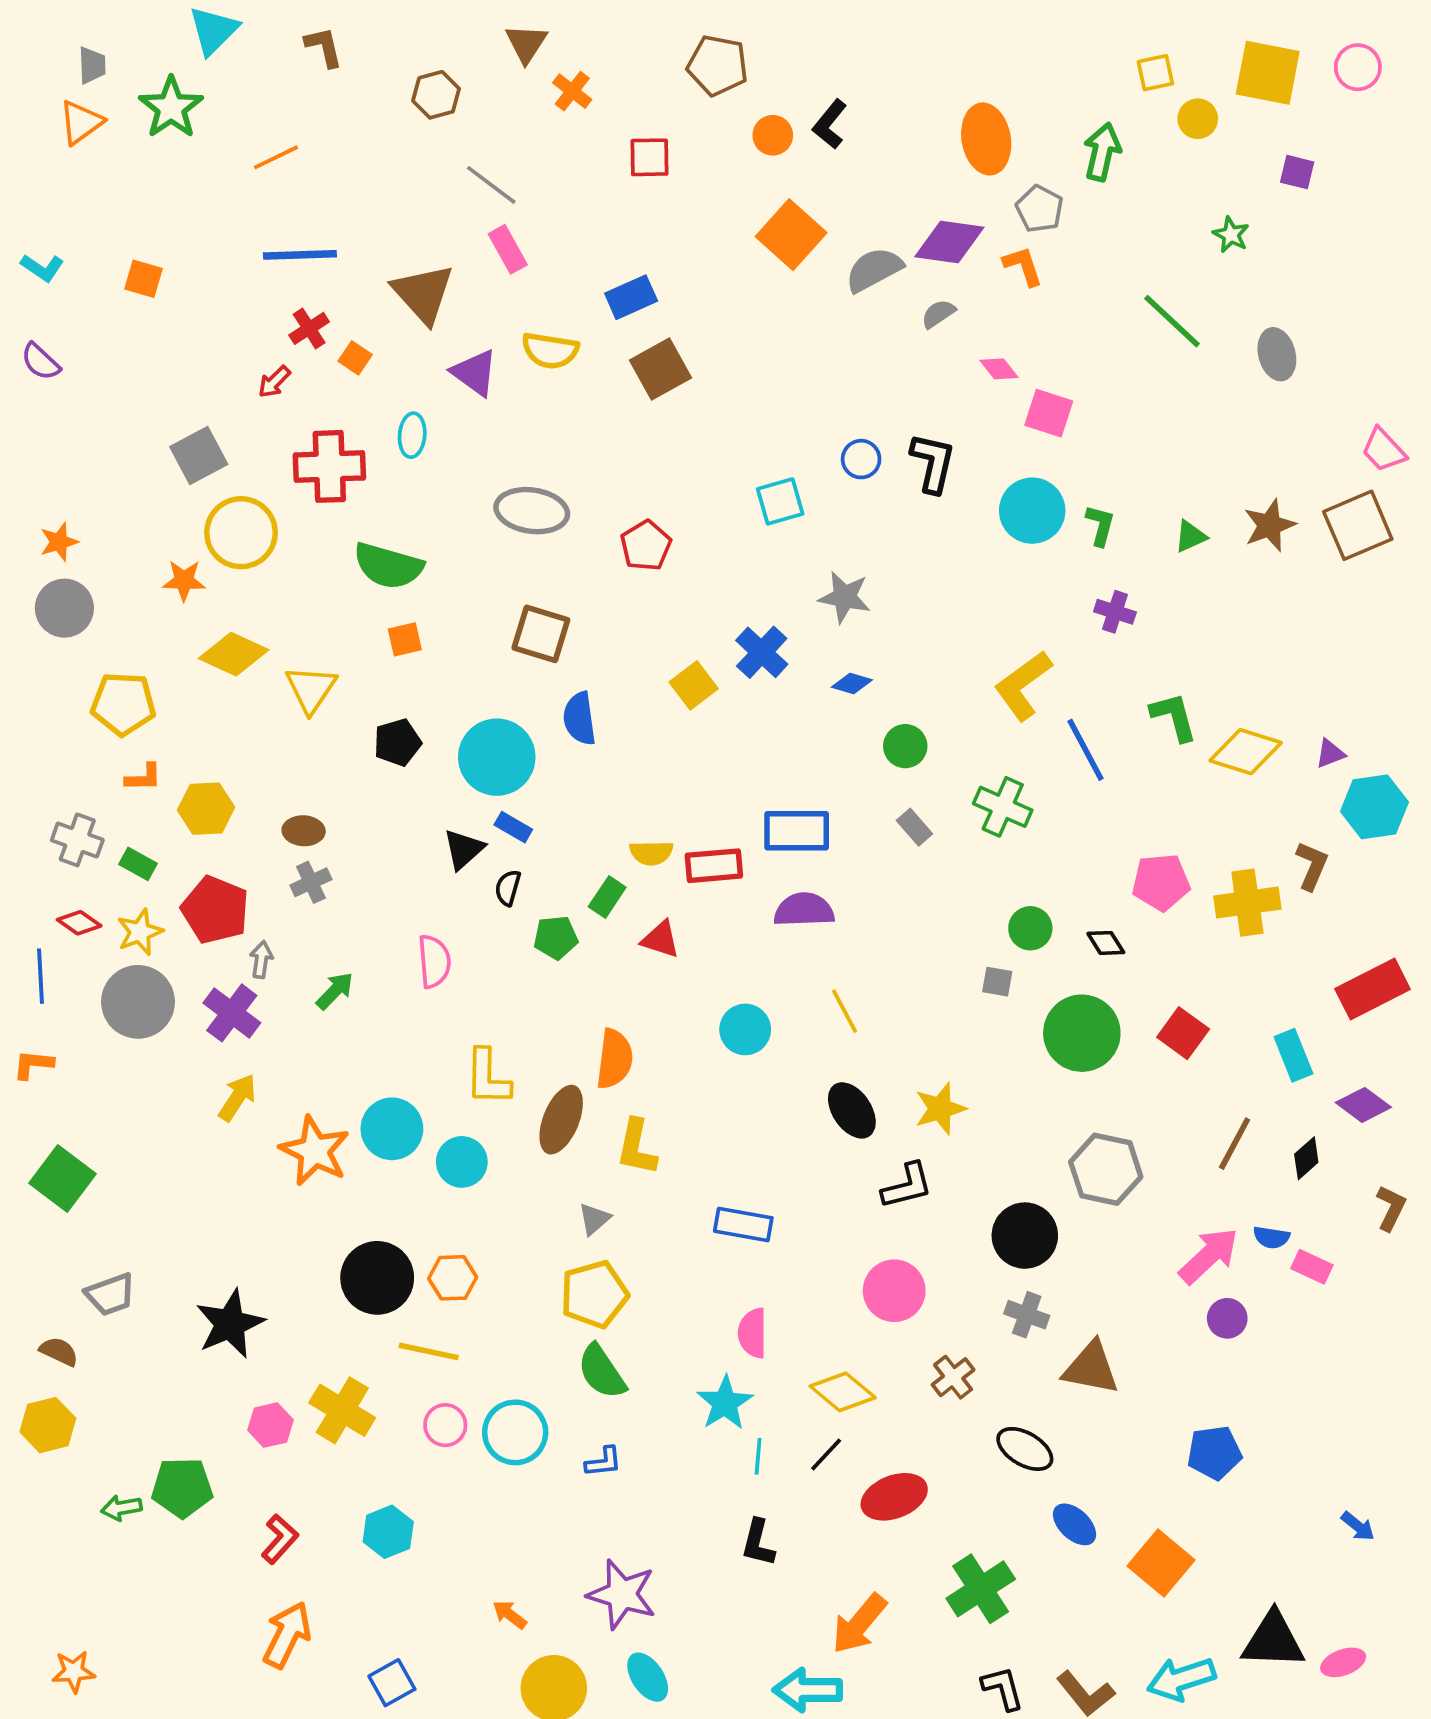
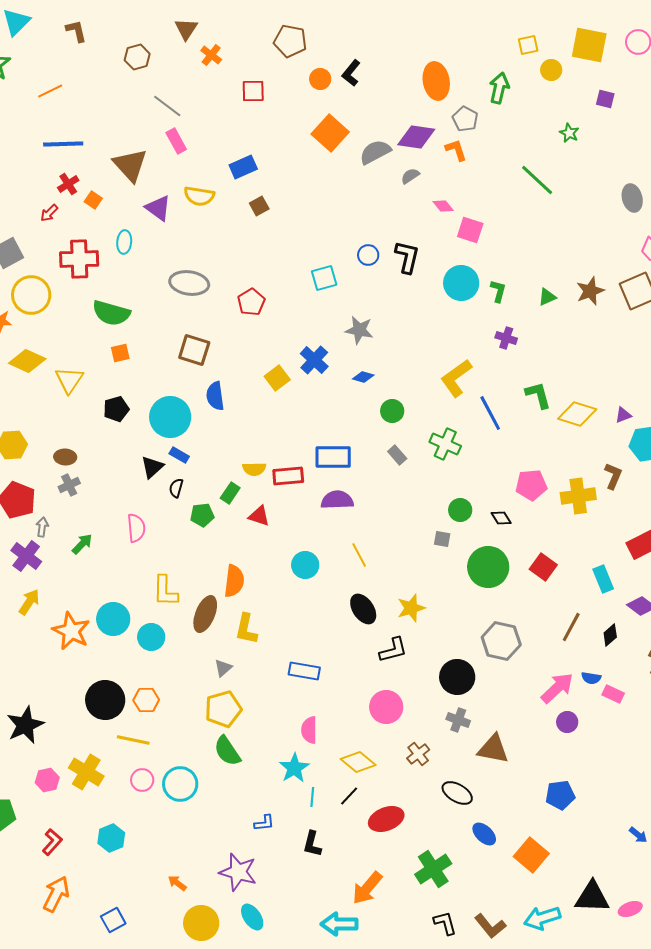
gray ellipse: (1277, 354) -> (632, 198), moved
brown square: (661, 369) -> (259, 206), size x0.6
blue L-shape: (603, 1462) -> (264, 823), moved

